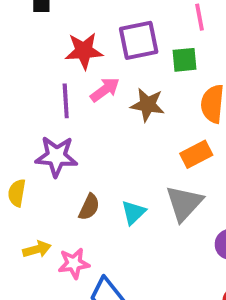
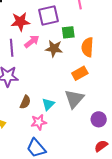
green square: (184, 60) -> (68, 32), moved
pink star: (74, 263) -> (39, 122), moved

